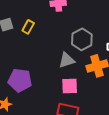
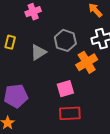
gray triangle: (67, 60) -> (38, 52), moved

